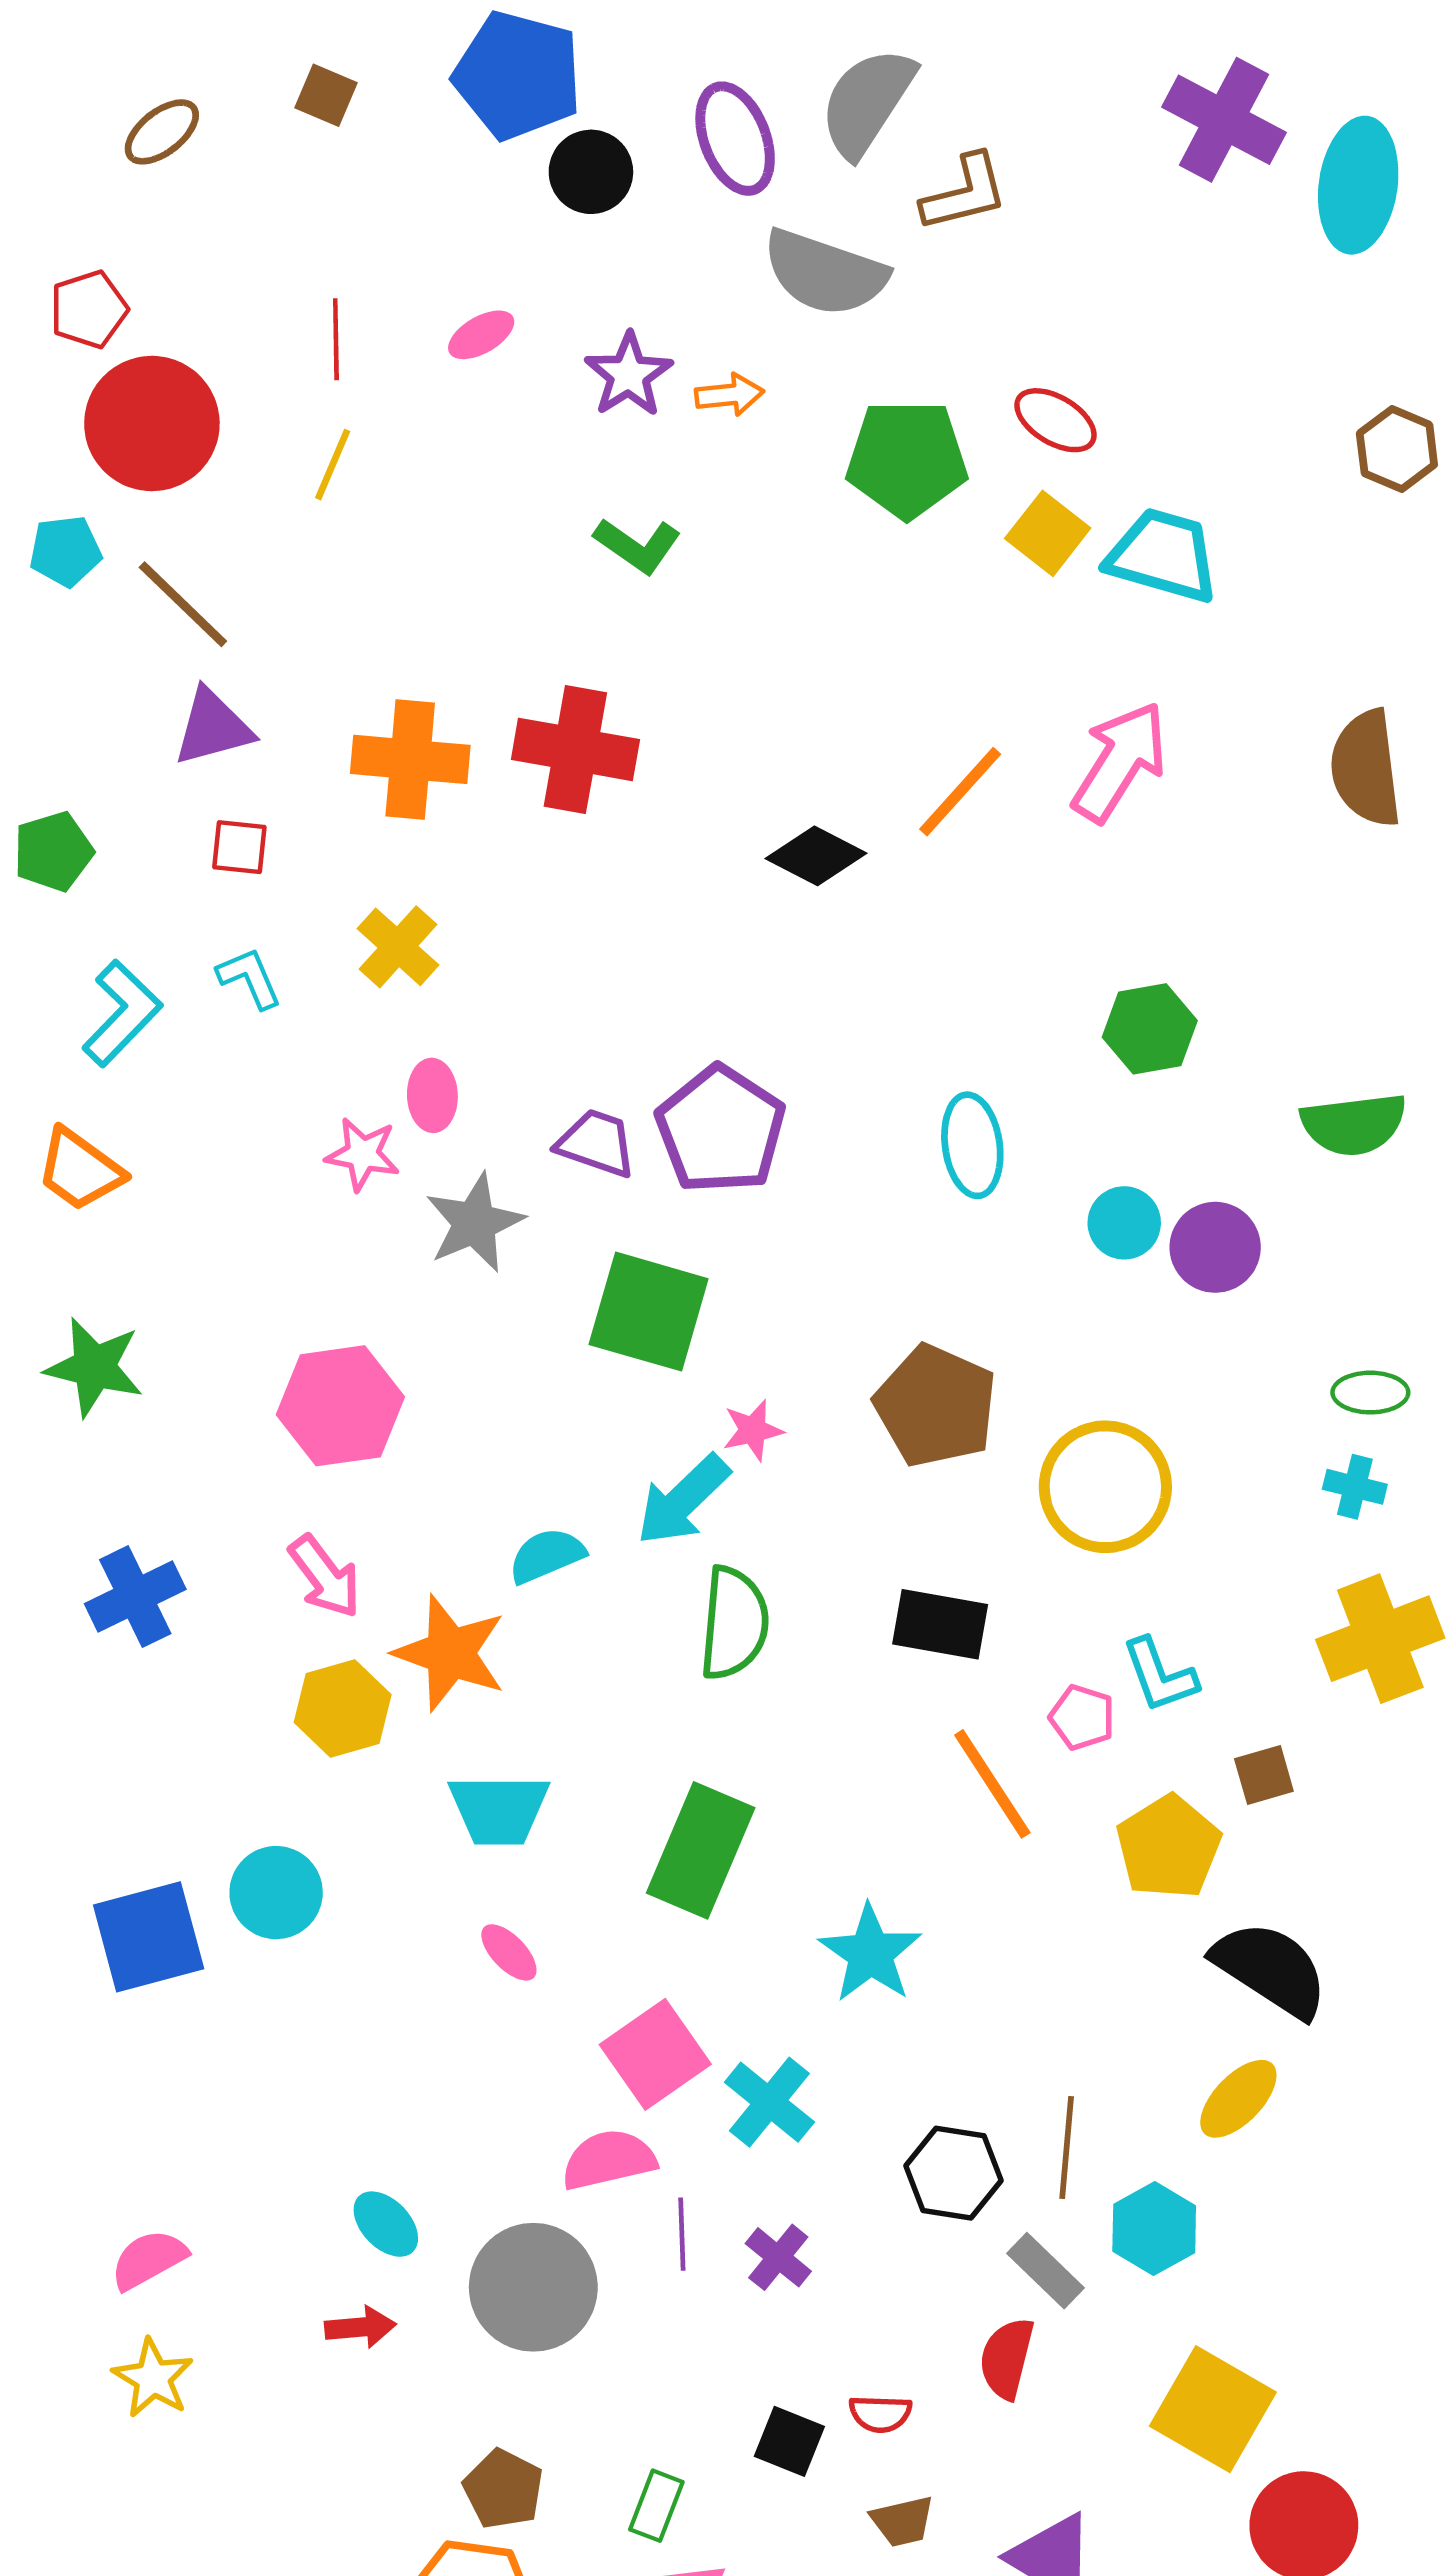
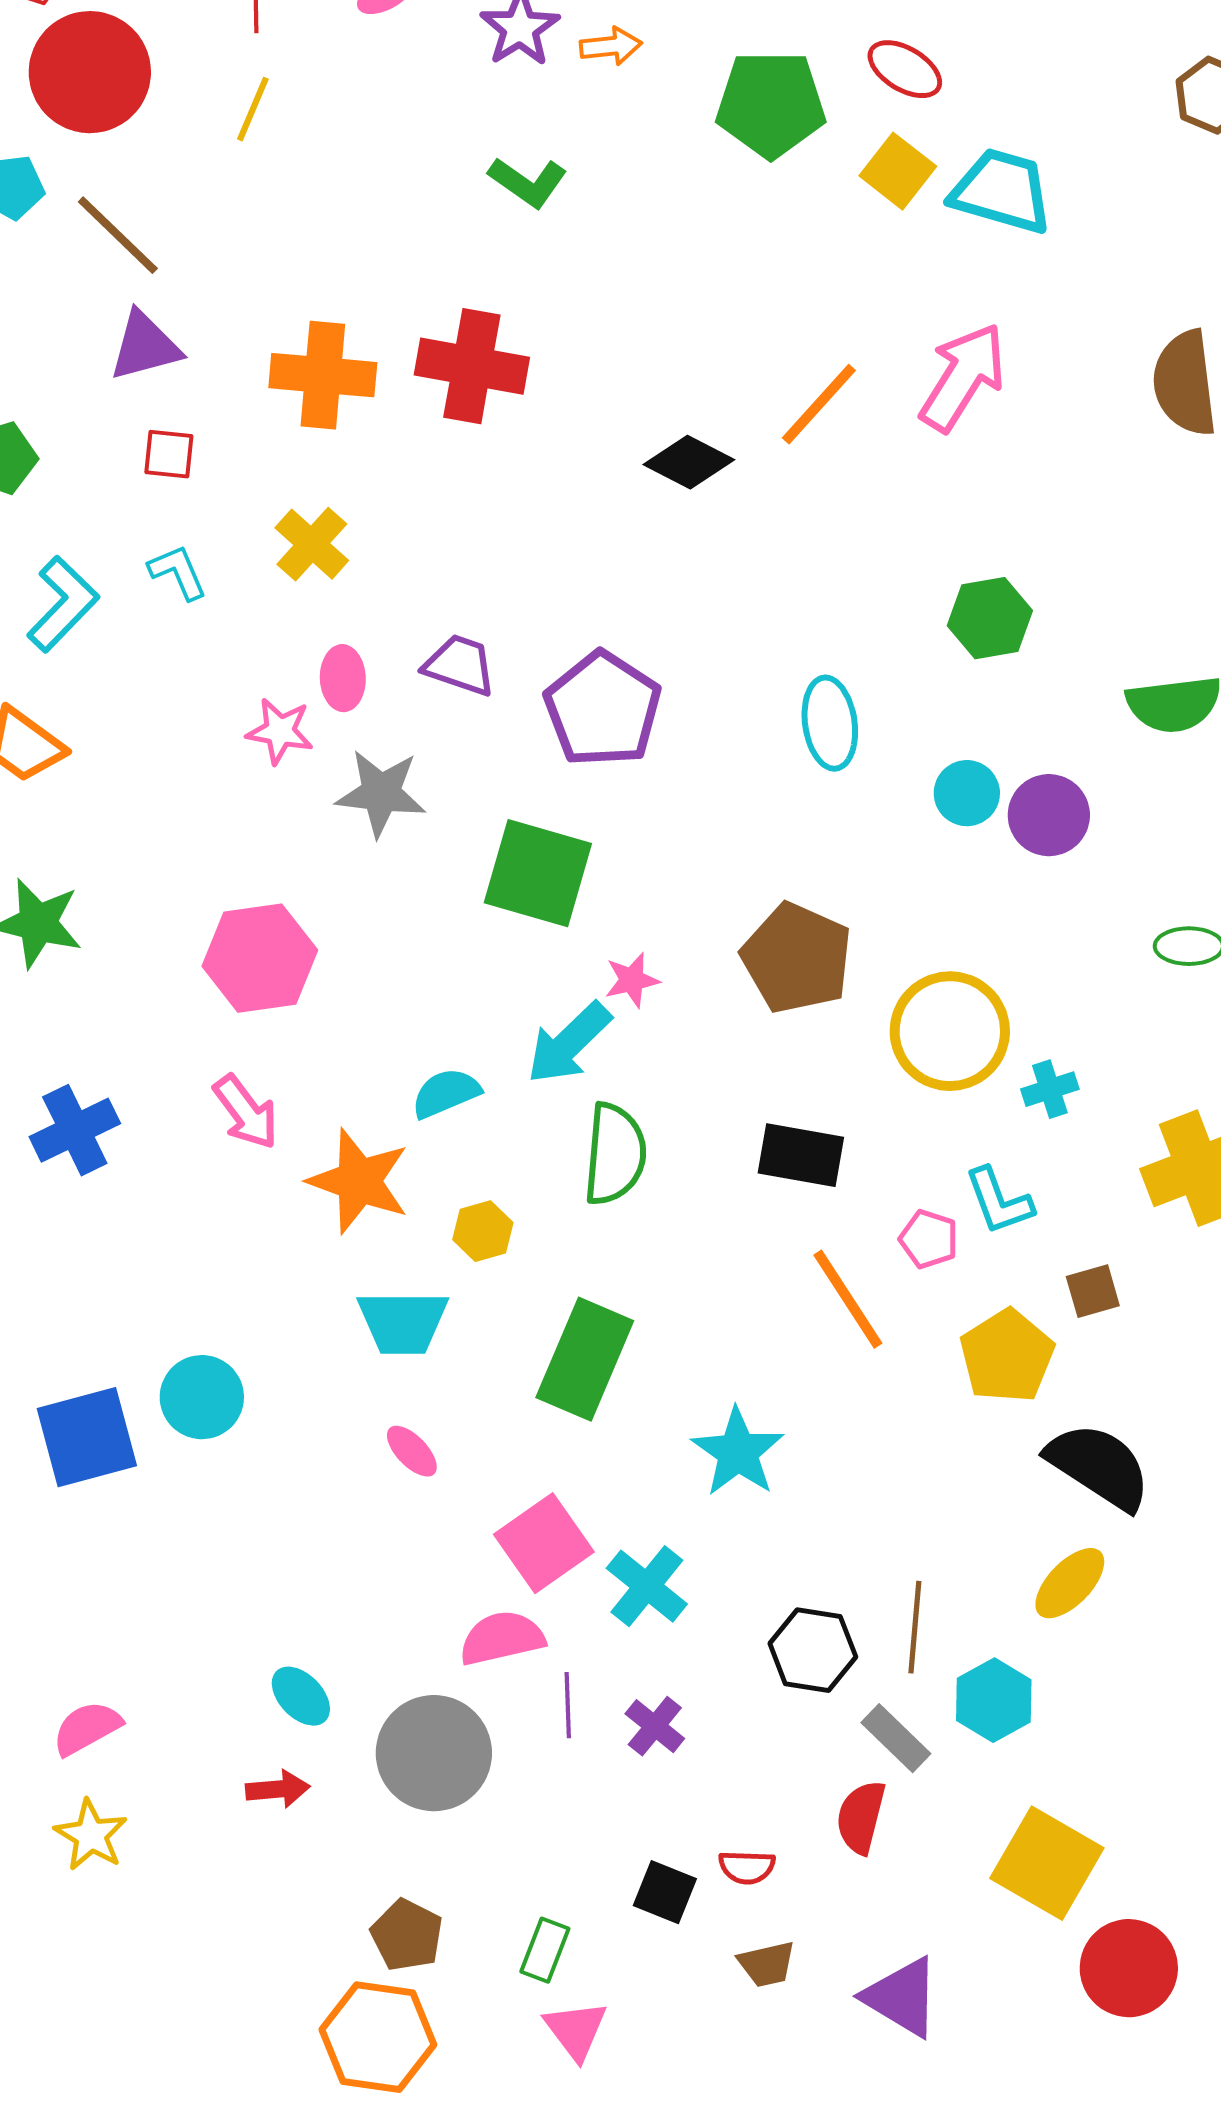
purple trapezoid: (596, 1143) -> (460, 665), moved
gray star: (475, 1223) -> (381, 793), turned 30
cyan cross: (1355, 1487) -> (1050, 1089), moved, turned -32
yellow hexagon: (343, 1709) -> (483, 1231), moved, size x0.7

